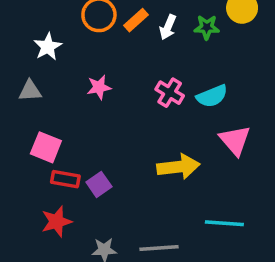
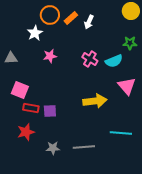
green star: (207, 27) -> (130, 43), moved
white star: (48, 47) -> (35, 33), moved
purple square: (99, 184) -> (50, 111), turned 32

